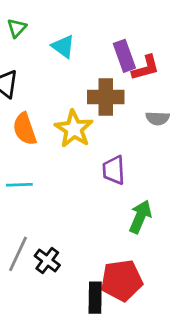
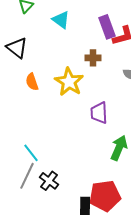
brown cross: (106, 97) -> (93, 58), size x0.6
orange semicircle: (25, 129) -> (32, 82), size x0.7
cyan line: (19, 185) -> (31, 153), moved, turned 54

